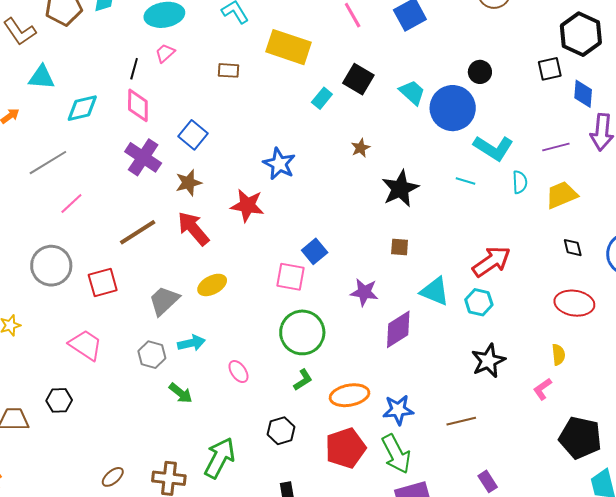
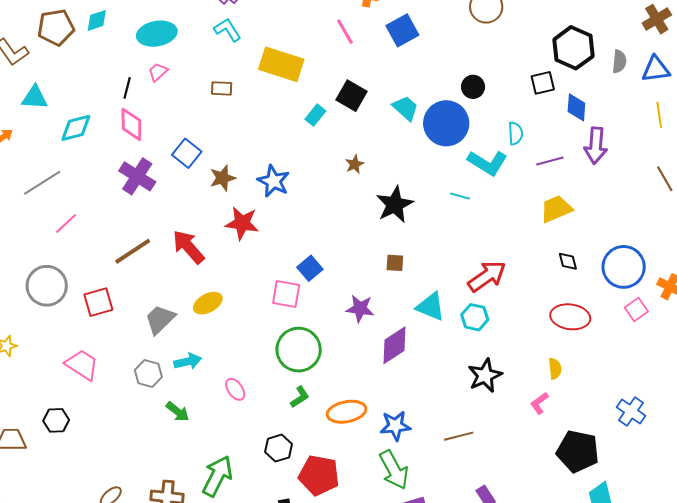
cyan semicircle: (520, 182) -> (516, 133), moved
brown star: (189, 183) -> (223, 178), moved
red pentagon: (345, 448) -> (319, 475), moved, turned 30

